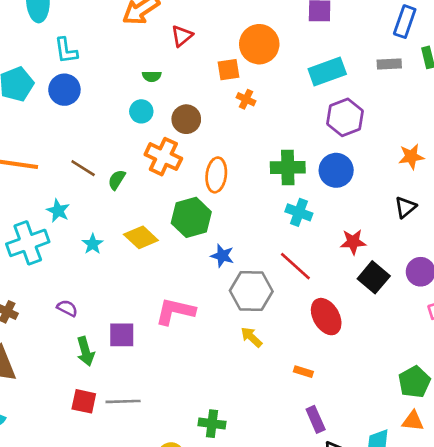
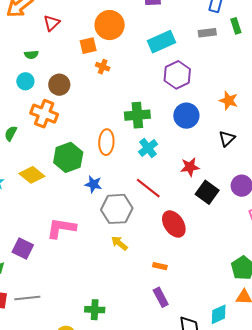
orange star: (411, 157) -> (229, 100), turned 30
blue circle: (336, 170) -> (186, 116), moved
orange ellipse: (216, 175) -> (106, 142), moved
cyan cross: (299, 212) -> (148, 148), turned 36
purple square: (122, 335) -> (23, 249), turned 30
purple rectangle: (316, 419) -> (161, 297), moved

